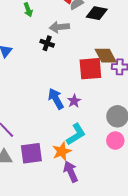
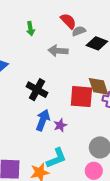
black cross: (47, 43) -> (37, 90), moved, size x1.5
blue arrow: (56, 99) -> (43, 120), turned 40

